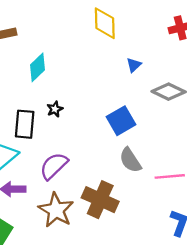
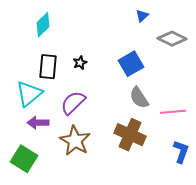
cyan diamond: (37, 67) -> (43, 25), moved
black star: (55, 109) -> (80, 63), moved
brown cross: (100, 200) -> (130, 135), moved

